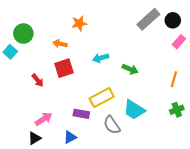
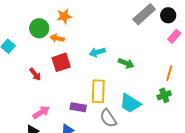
orange star: (79, 23) -> (64, 16), moved
green circle: (23, 34) -> (39, 28), moved
yellow rectangle: (102, 98) -> (98, 91), turned -60
green cross: (177, 110) -> (164, 95), moved

